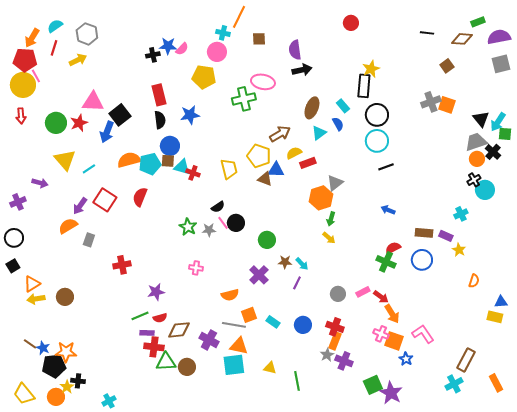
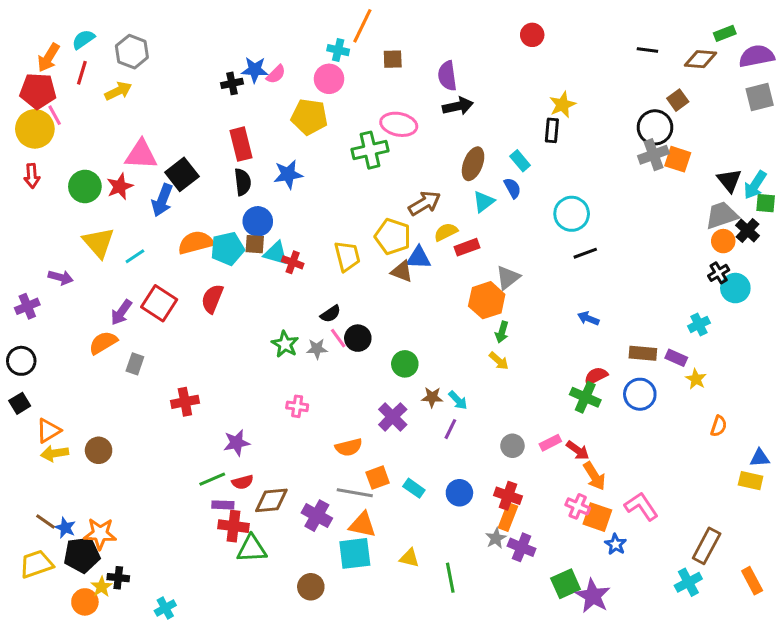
black rectangle: (364, 86) -> (552, 130), size x0.7
black circle: (377, 115) -> (655, 127), moved
brown circle: (187, 367) -> (311, 587), moved
yellow trapezoid: (24, 394) -> (36, 564), moved, turned 110

